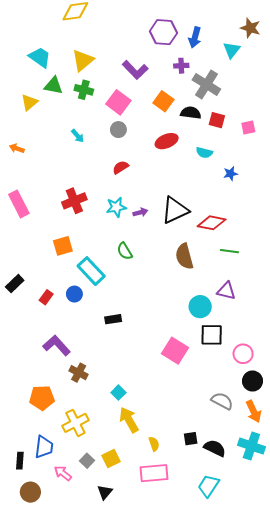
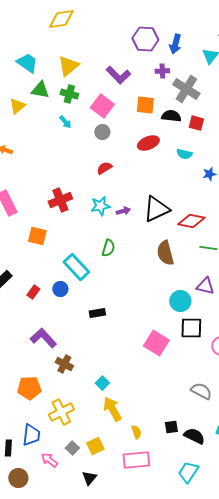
orange square: (163, 101) -> (145, 105), turned -30
cyan arrow: (78, 136) -> (65, 122), moved
orange square: (63, 246) -> (37, 236), moved, turned 30
green semicircle: (125, 251) -> (108, 248), turned -132

